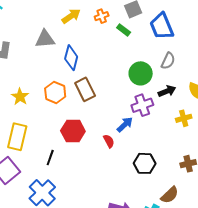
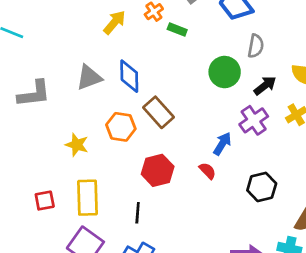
green rectangle: (124, 30) -> (177, 30), moved
gray triangle: (45, 39) -> (89, 77), moved
purple cross: (142, 105) -> (254, 120), moved

